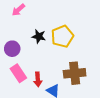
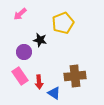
yellow pentagon: (62, 36) -> (63, 23), moved
purple circle: (12, 49) -> (24, 52), moved

